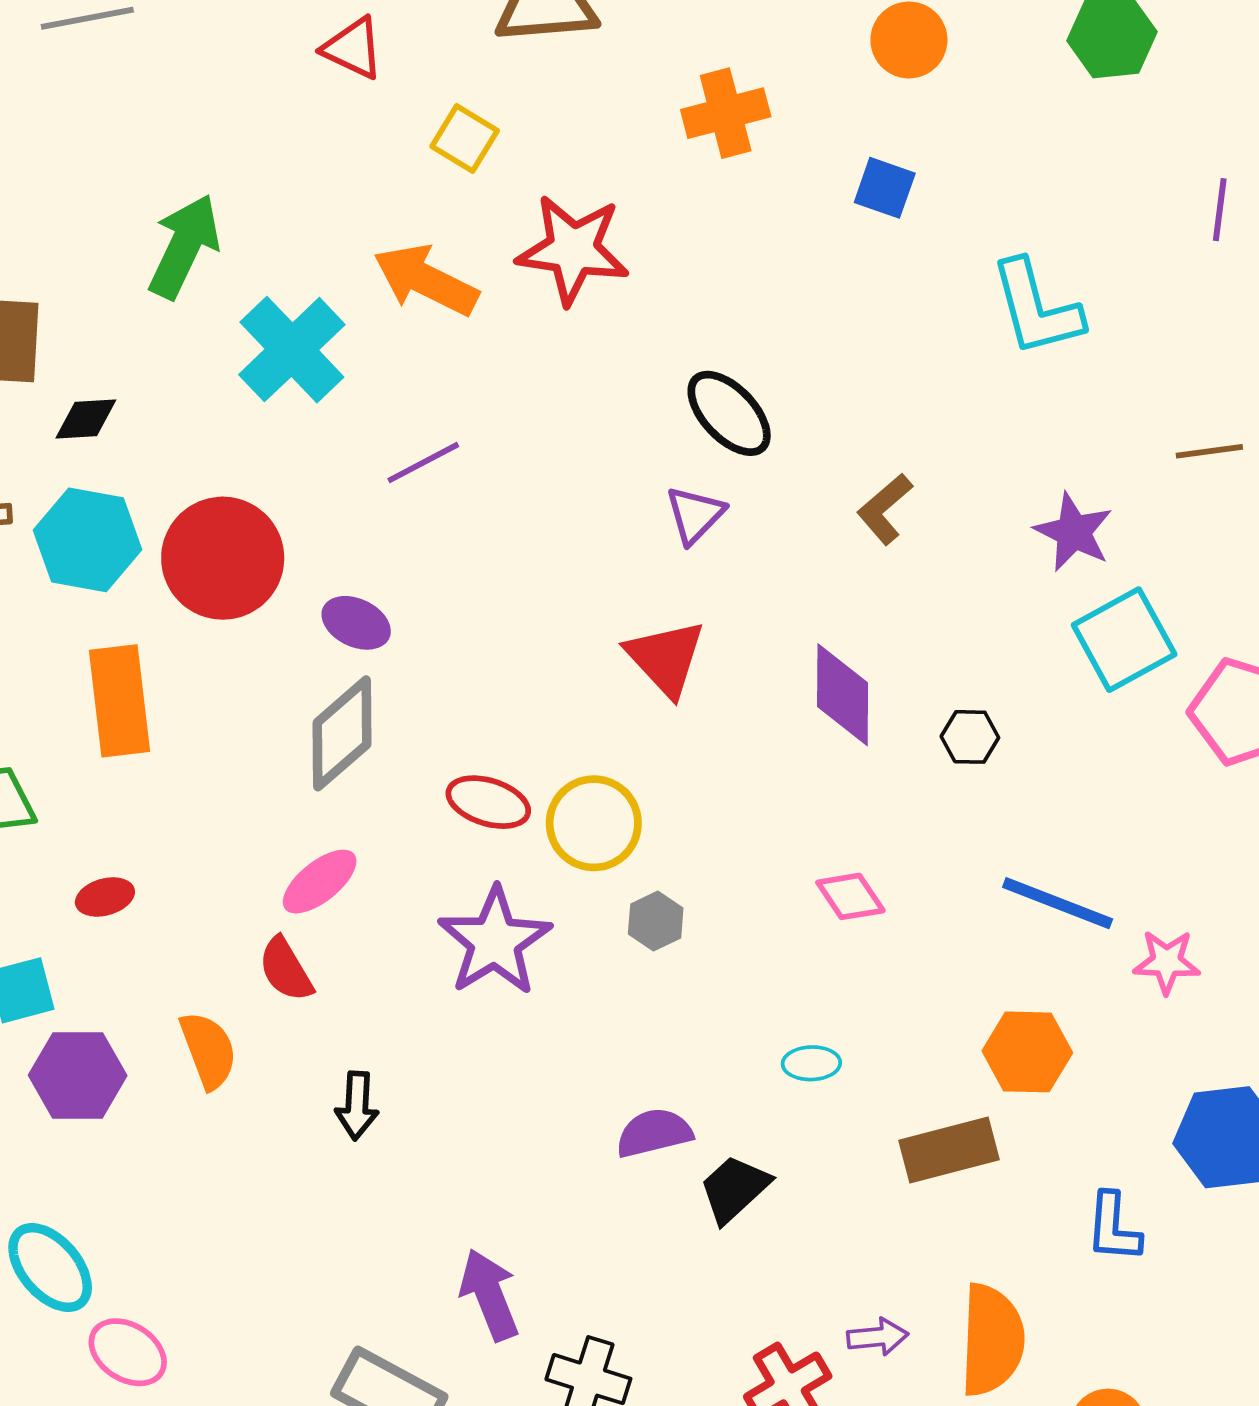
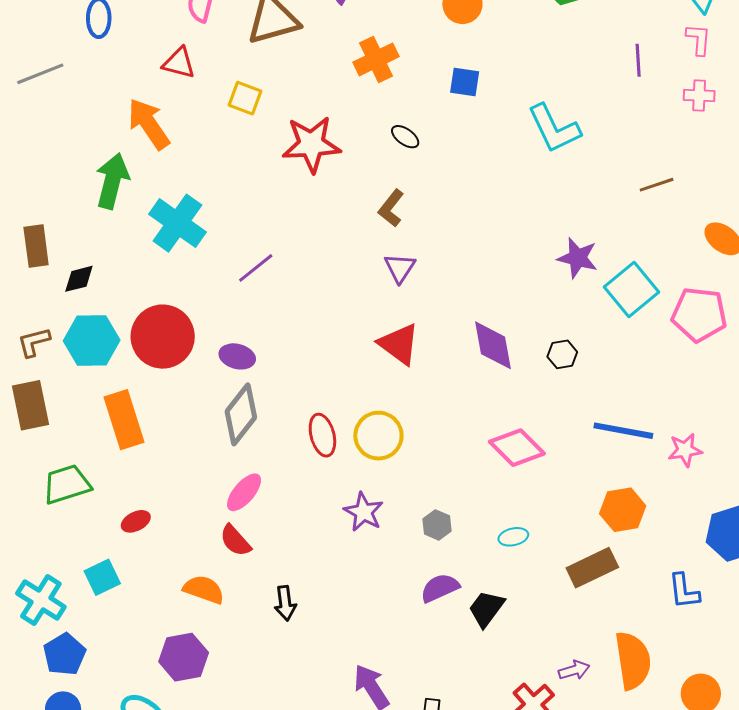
orange arrow: (426, 280) -> (149, 124), moved, turned 40
black ellipse: (729, 413) -> (405, 137), moved, size x0.6
brown L-shape: (885, 509) -> (391, 208), moved
purple star: (1074, 532) -> (578, 258), moved
red ellipse: (488, 802) -> (322, 435), turned 69
pink diamond: (850, 896) -> (517, 448), size x1.5
gray hexagon: (656, 921) -> (437, 525), moved
purple star: (495, 941) -> (364, 512), moved, size x0.7
orange semicircle: (208, 1050) -> (204, 589), turned -39
purple hexagon: (78, 1075) -> (184, 657), moved

